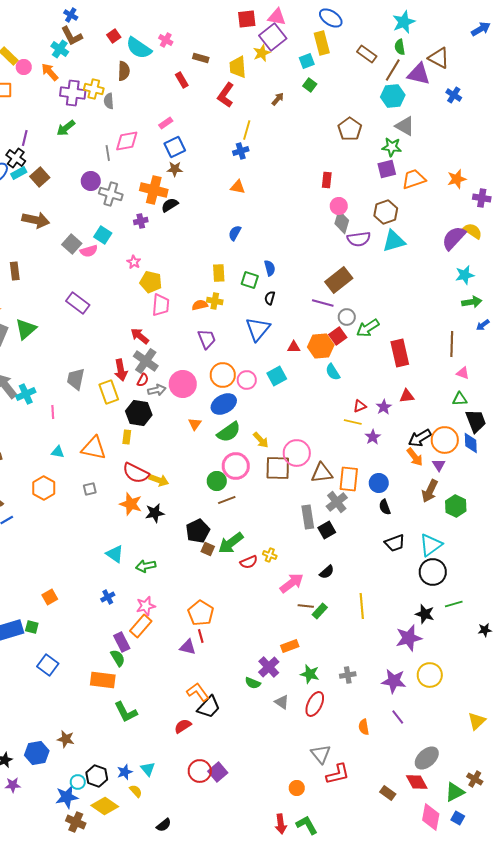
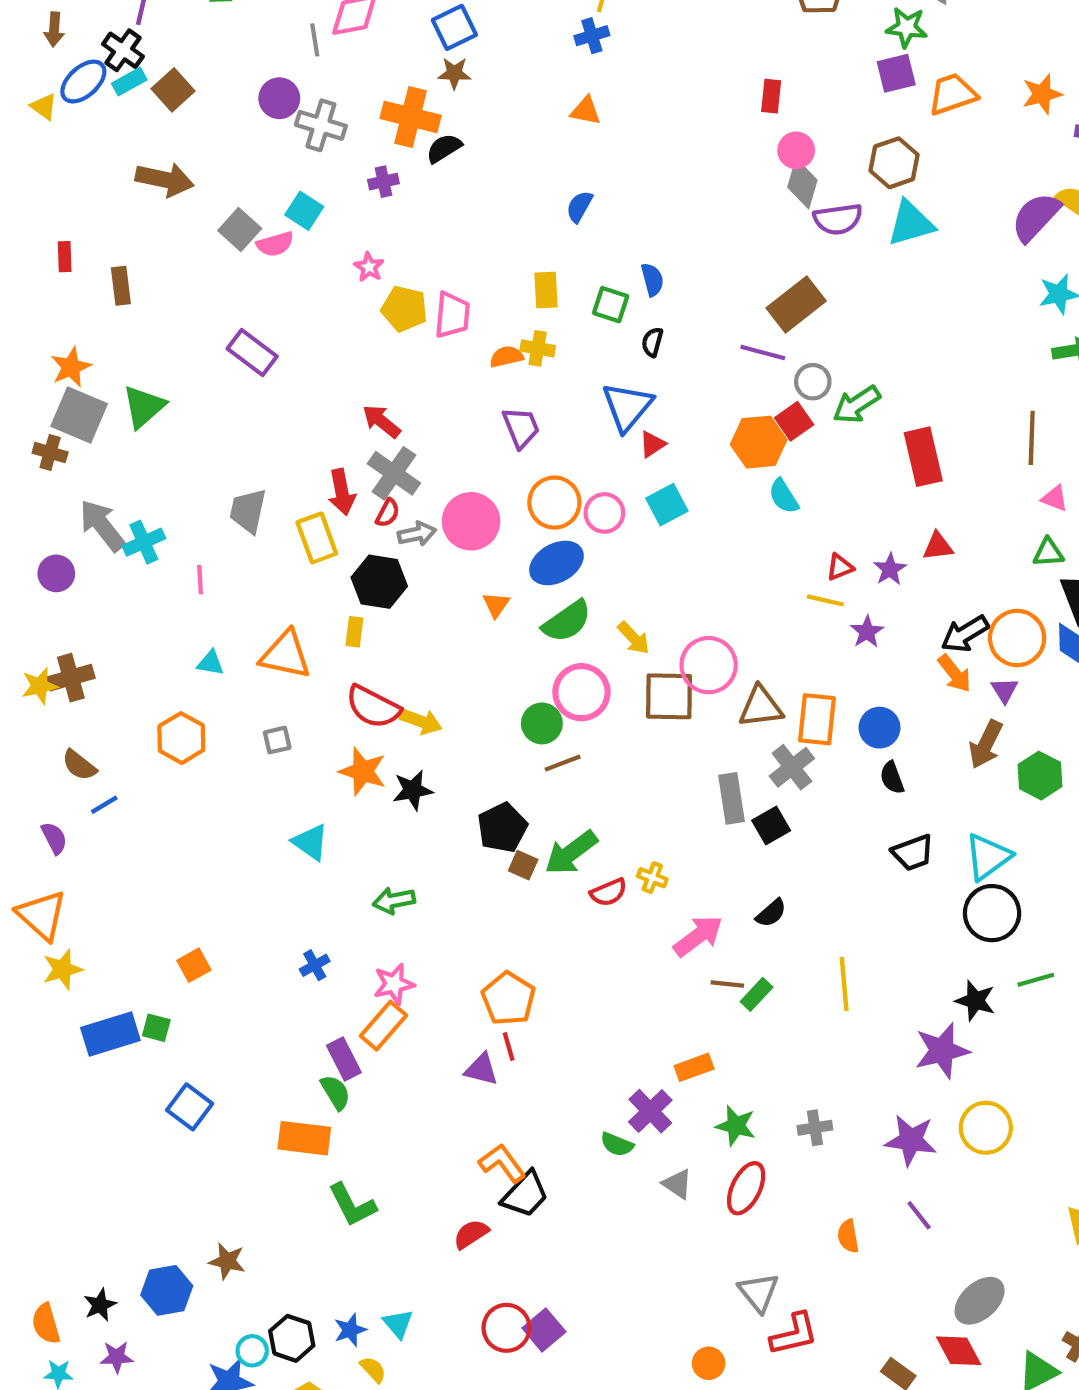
pink trapezoid: (161, 305) -> (452, 315), moved
red triangle: (294, 347) -> (652, 444), moved, turned -32
cyan triangle: (115, 554) -> (311, 842), moved

